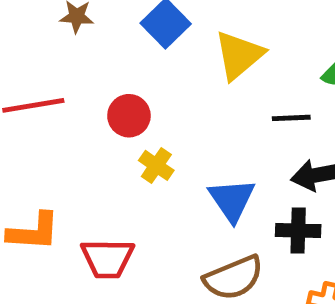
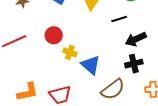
blue triangle: (232, 200) -> (91, 65), moved

